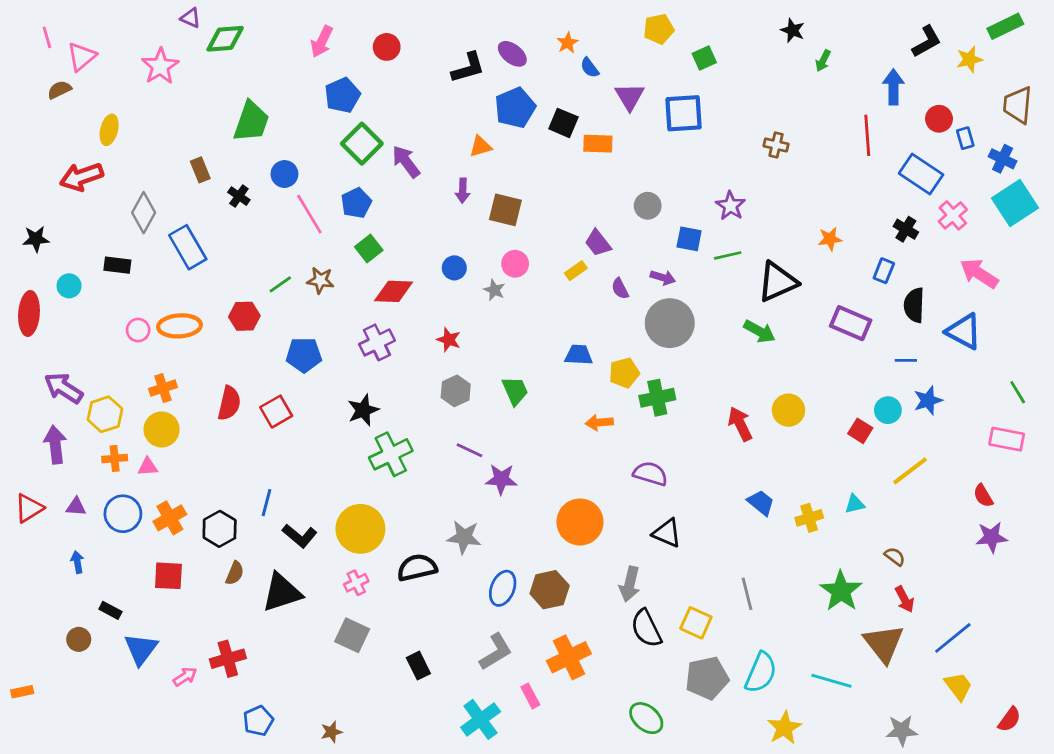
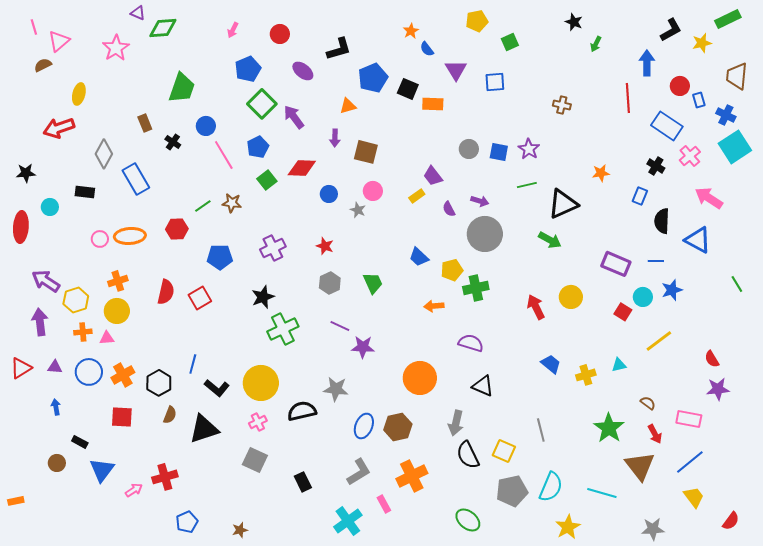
pink arrow: (322, 41) -> (233, 30), size x0.7
purple ellipse: (512, 54) -> (303, 71), moved
blue square: (684, 113) -> (495, 82), size x0.7
blue square: (689, 239) -> (499, 152), moved
red diamond: (394, 291) -> (302, 168), moved
purple rectangle: (851, 323) -> (616, 264), moved
blue trapezoid: (579, 355) -> (419, 257), turned -140
pink rectangle: (1007, 439) -> (689, 419), moved

